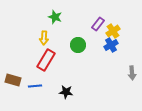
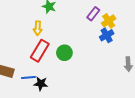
green circle: (78, 45) -> (64, 53), moved
black star: (66, 92) -> (41, 84), moved

